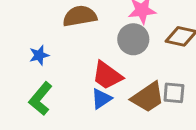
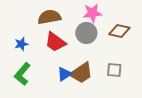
red trapezoid: (107, 75) -> (55, 42), moved
brown trapezoid: (148, 97) -> (81, 73), moved

